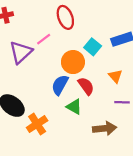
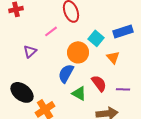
purple triangle: (21, 52) -> (30, 51), moved, size x0.6
orange triangle: (115, 76) -> (113, 57), moved
red semicircle: (86, 86) -> (99, 83), moved

